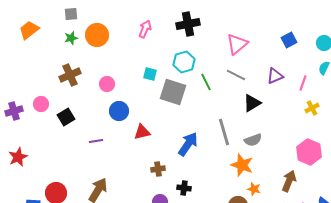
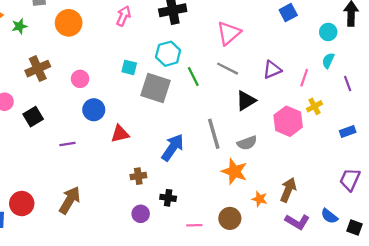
green star: (71, 38) -> (19, 26), moved
blue square: (289, 40) -> (288, 13), moved
pink hexagon: (309, 152) -> (288, 121), moved
orange star: (254, 189) -> (260, 199), moved

